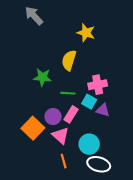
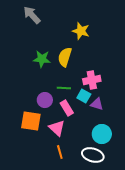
green star: (42, 77) -> (42, 59), moved
pink rectangle: (71, 114) -> (67, 108), turned -63
purple circle: (53, 117) -> (45, 100), moved
orange square: (33, 128) -> (31, 121), turned -35
cyan circle: (89, 144) -> (102, 134), moved

